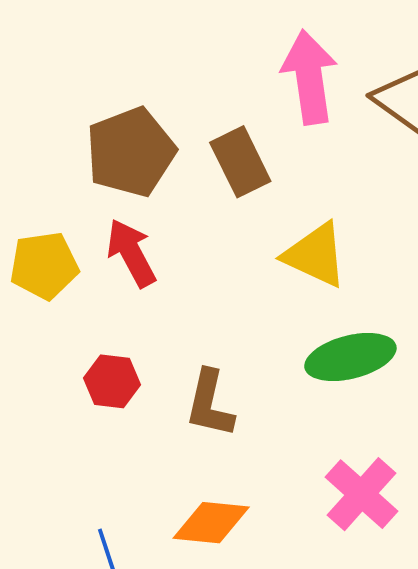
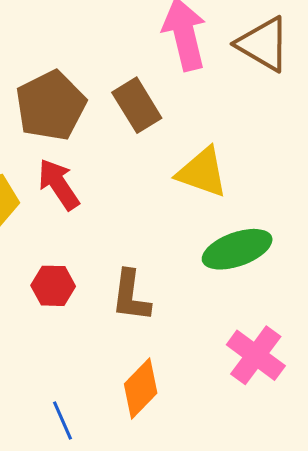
orange diamond: (211, 523) -> (141, 389), turned -46

